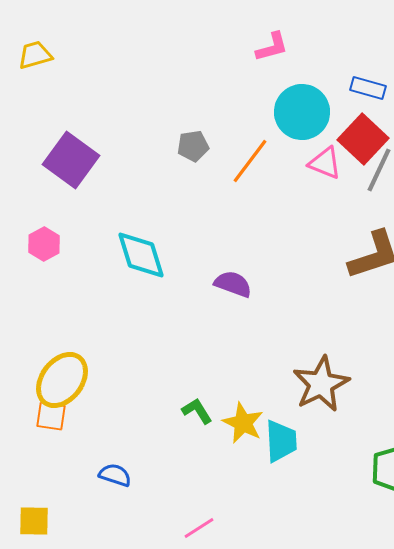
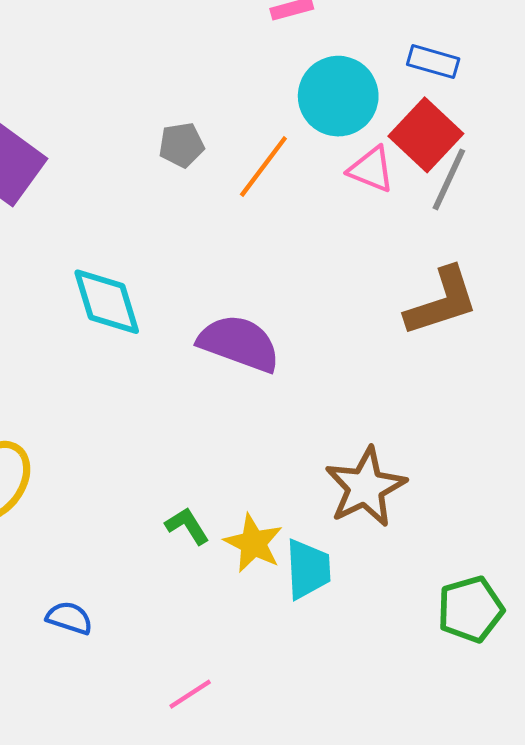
purple semicircle: (233, 284) -> (239, 343), size x1.5

